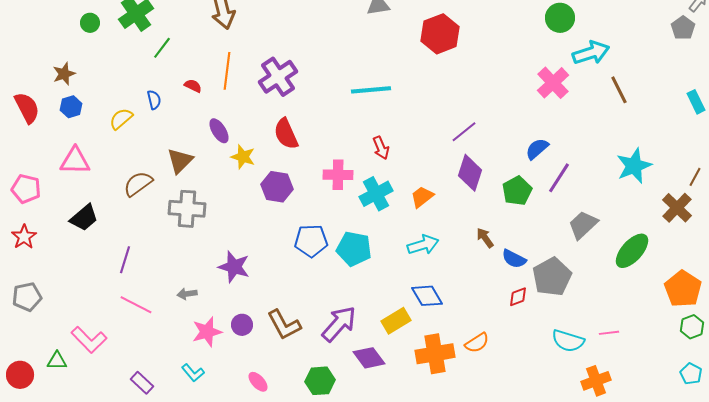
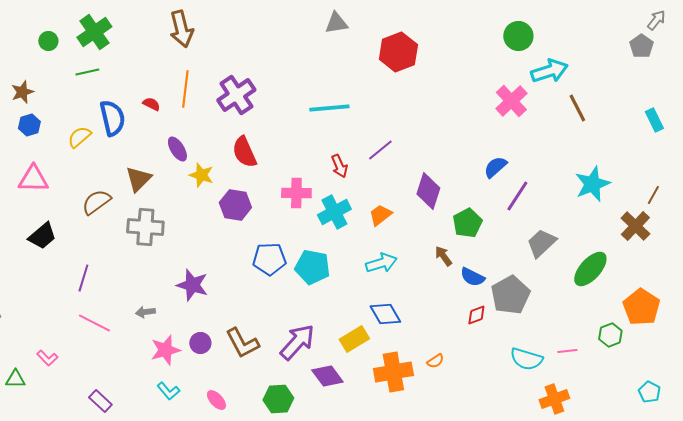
green line: (162, 48) -> (87, 72), moved, turned 40
blue semicircle: (154, 100) -> (112, 118), size x1.8
purple line: (464, 132) -> (380, 150), moved
green pentagon: (517, 191) -> (467, 223), moved
green hexagon: (692, 327) -> (610, 335), moved
pink L-shape: (89, 340) -> (47, 358), size x0.6
orange semicircle: (477, 343) -> (435, 361), size x0.7
cyan L-shape: (193, 373) -> (168, 391), moved

